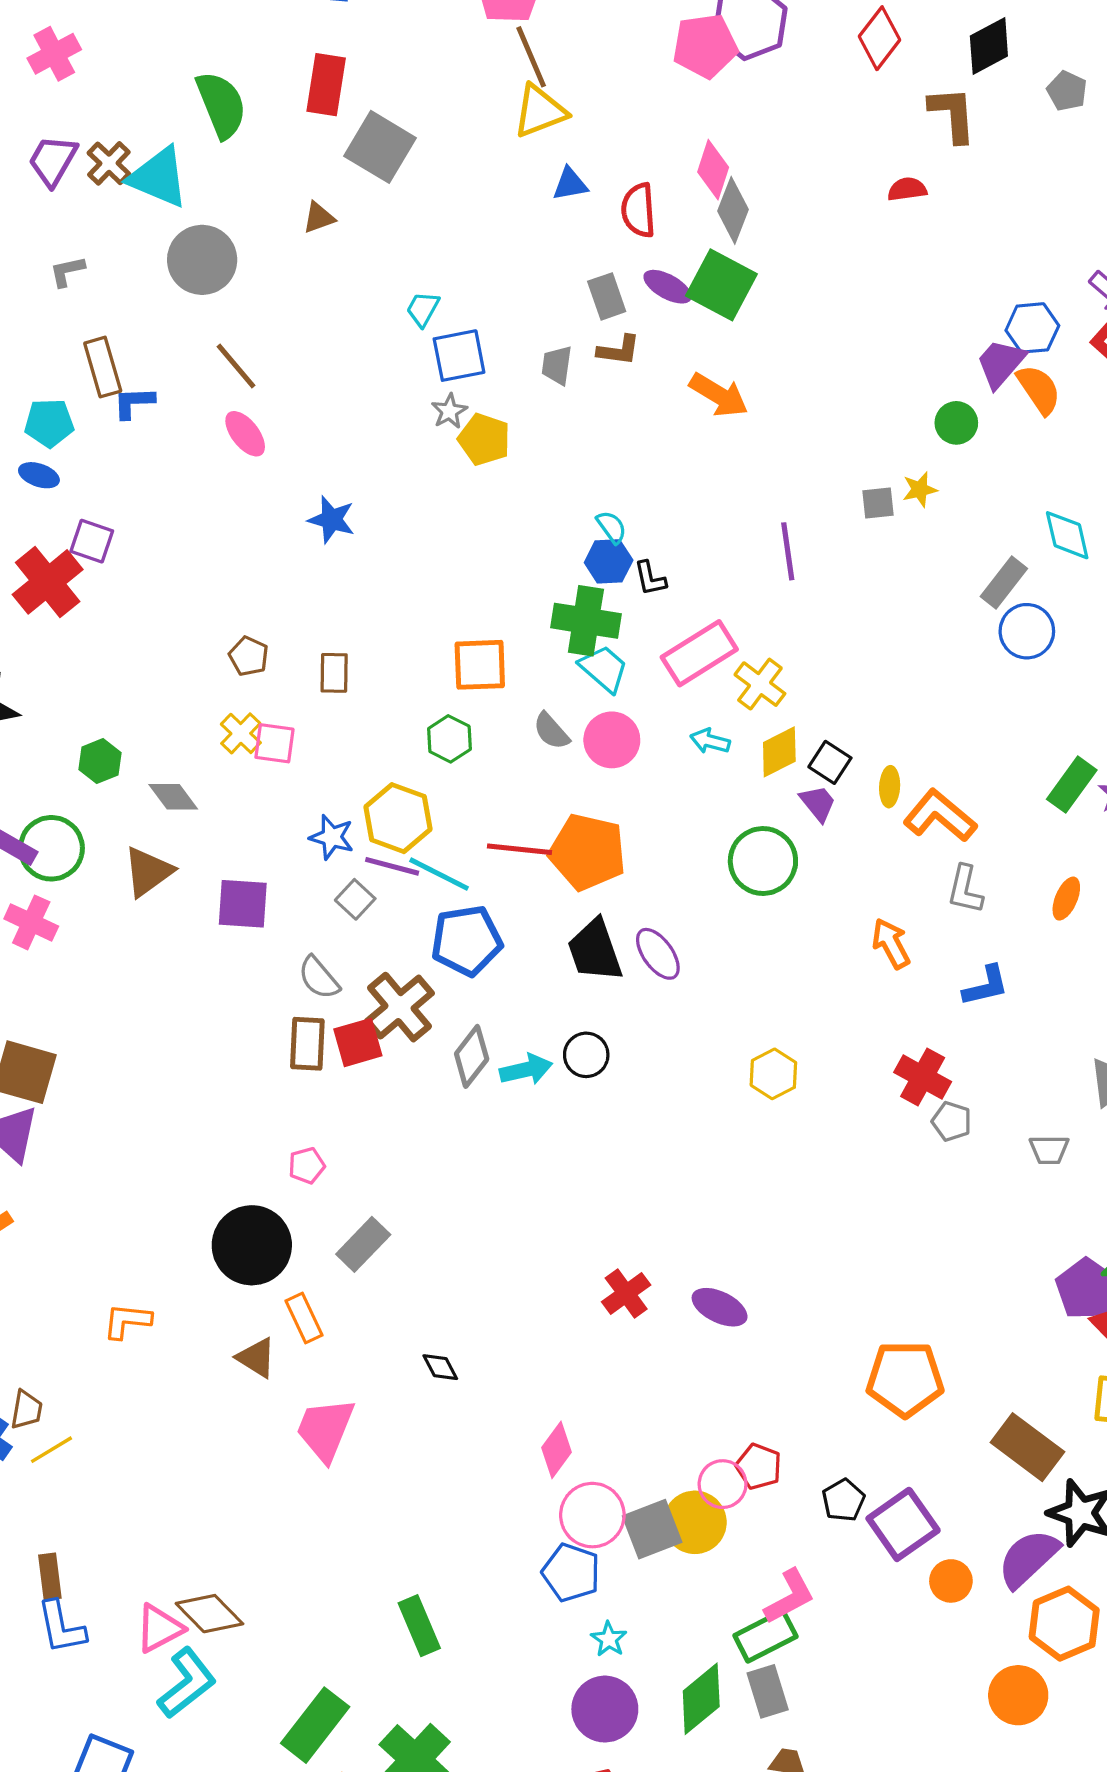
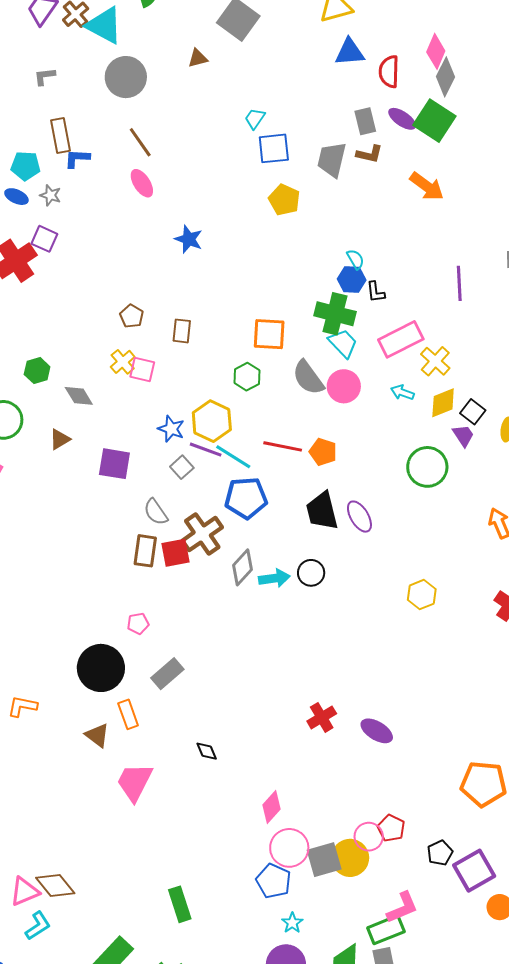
blue triangle: (570, 184) -> (350, 52), size x1.4
gray trapezoid: (557, 365) -> (332, 160), size x1.5
gray star: (449, 411) -> (50, 195), moved, turned -30
gray semicircle: (551, 731) -> (308, 378), size x1.5
orange pentagon: (588, 852) -> (323, 452), size x0.6
brown triangle: (148, 872) -> (60, 439), size x0.7
cyan L-shape: (187, 1683) -> (38, 926), size x0.7

